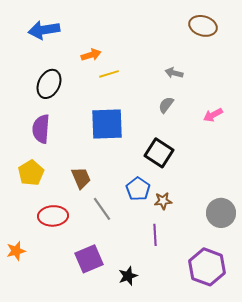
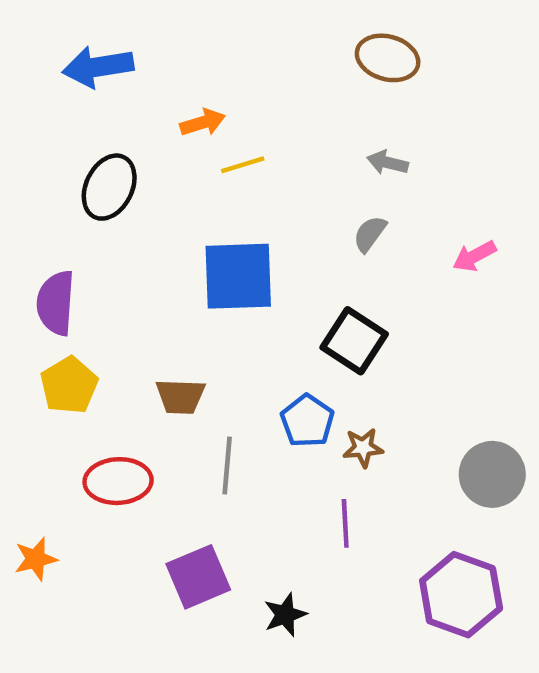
brown ellipse: (203, 26) -> (388, 58), moved
purple semicircle: (41, 129) -> (56, 303), moved
brown trapezoid: (81, 178) -> (180, 396), turned 115
gray line: (102, 209) -> (227, 465), turned 40

